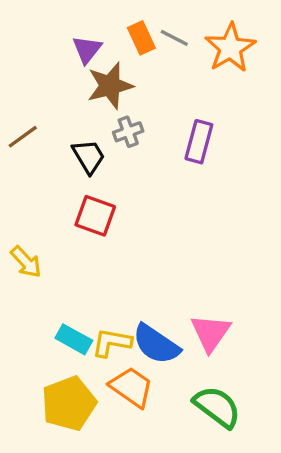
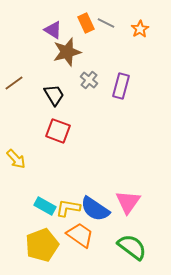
orange star: (230, 48) -> (140, 29), size x0.6
purple triangle: (87, 49) -> (53, 30), turned -36
gray cross: (128, 132) -> (89, 80), moved, turned -30

